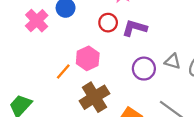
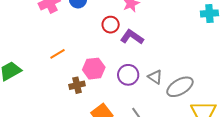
pink hexagon: (88, 58) -> (94, 69), moved
brown cross: (94, 97) -> (77, 85), size x0.6

